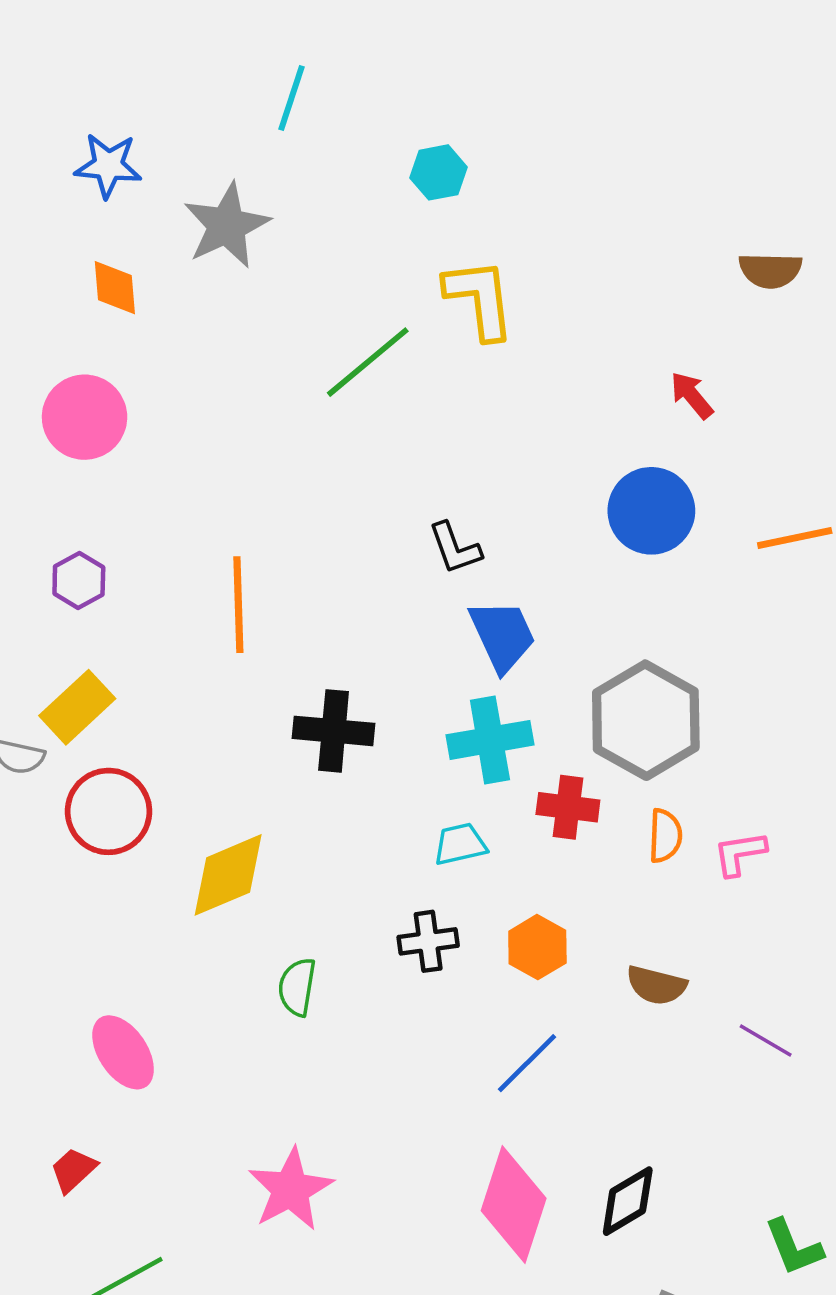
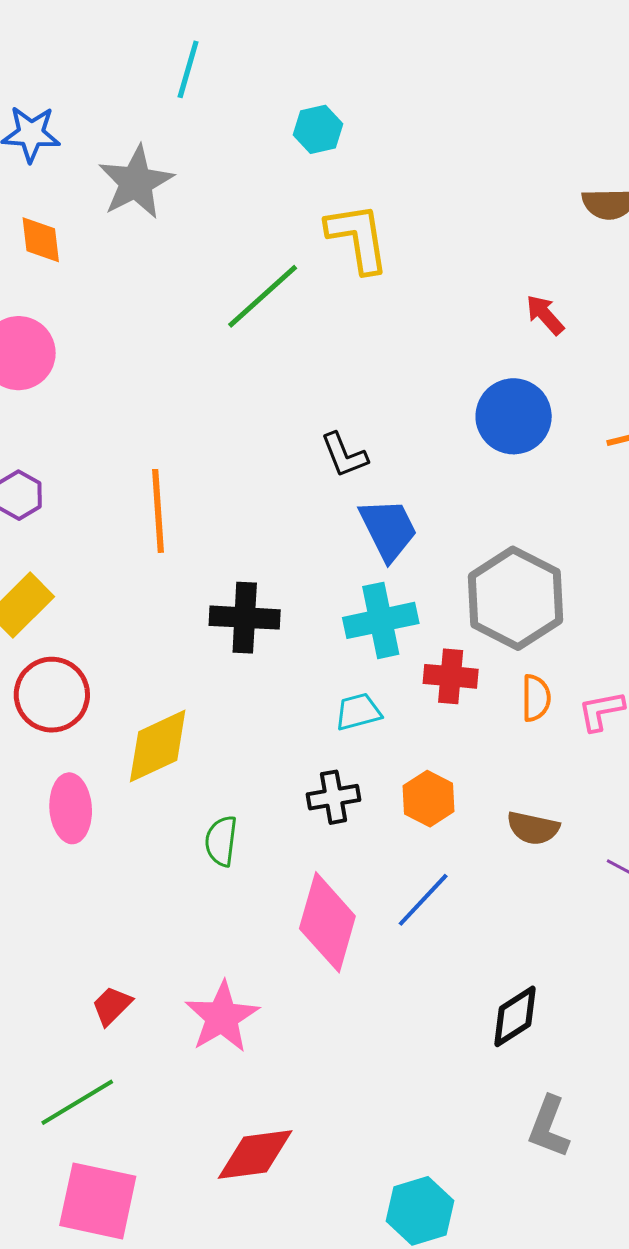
pink ellipse: (123, 1052) -> (71, 808), moved, turned 32
red trapezoid: (73, 1170) -> (112, 1006), moved
pink diamond: (514, 1204) -> (327, 922), moved

